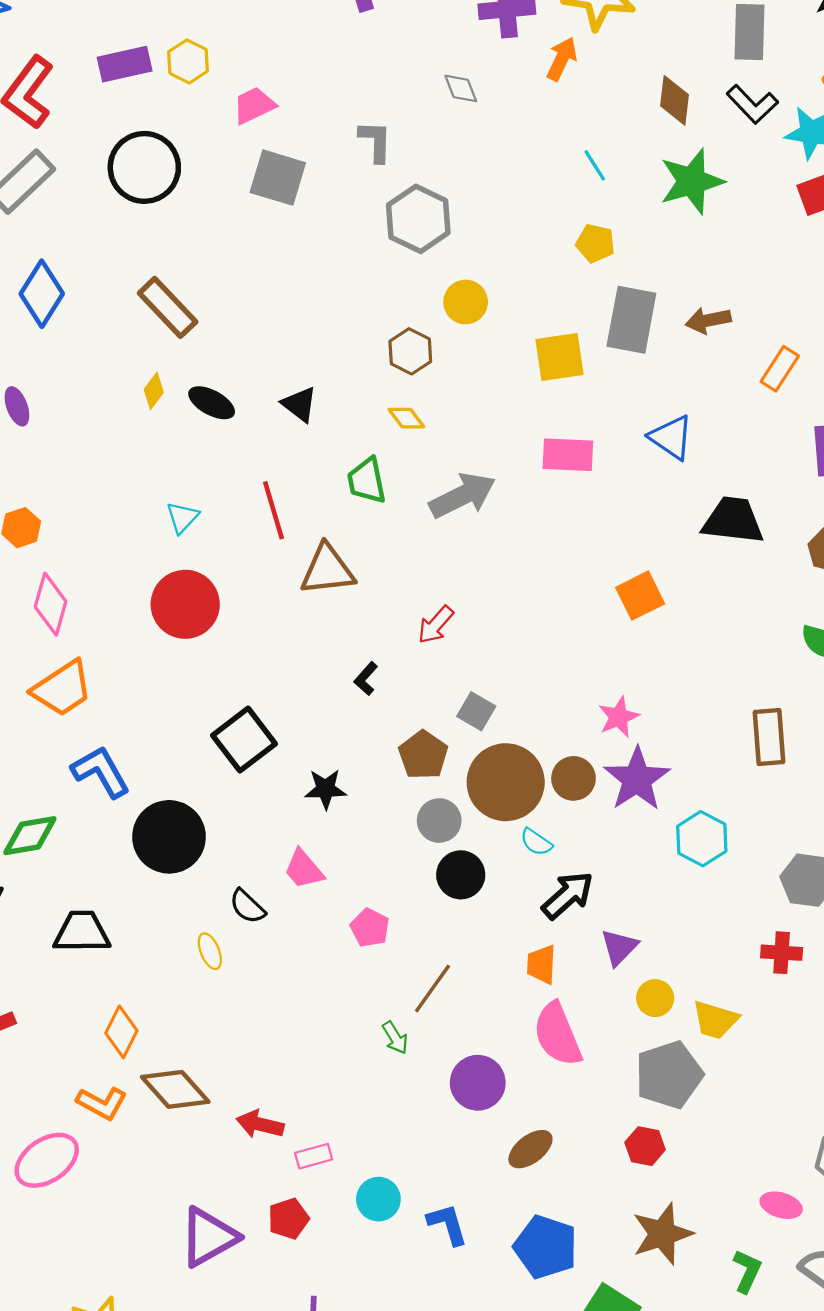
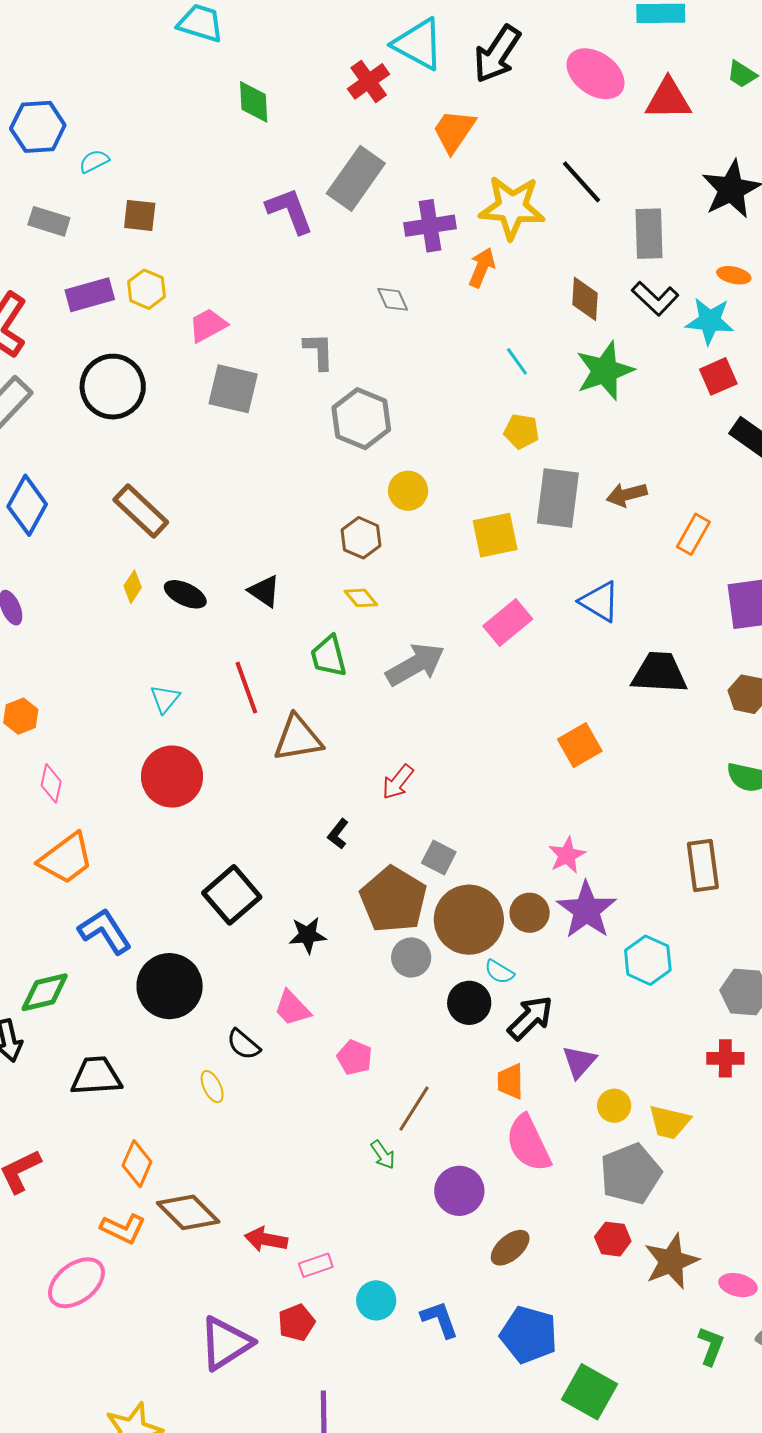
pink rectangle: (568, 455) -> (508, 623), turned -39
pink diamond: (51, 604) -> (51, 783), size x0.7
brown pentagon: (423, 755) -> (393, 899), size x1.5
black circle: (461, 875) -> (469, 1003), moved
brown star: (662, 1234) -> (671, 1261), moved

